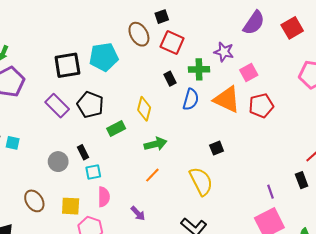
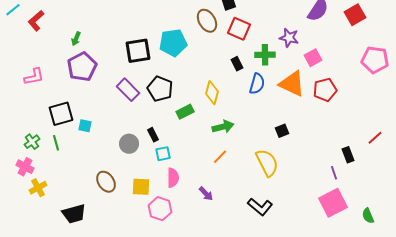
black rectangle: (302, 180) -> (348, 155), moved

